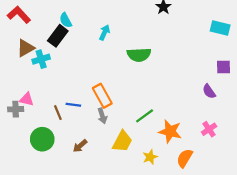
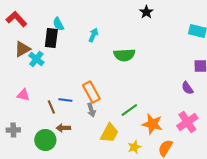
black rectangle: (58, 36) -> (51, 38), turned -30
cyan cross: (41, 59) -> (36, 59), turned -35
gray cross: (16, 109) -> (13, 130), moved
pink cross: (209, 129) -> (187, 122), size x1.5
green circle: (42, 139) -> (45, 140), moved
brown arrow: (80, 146) -> (63, 128), moved, turned 40

